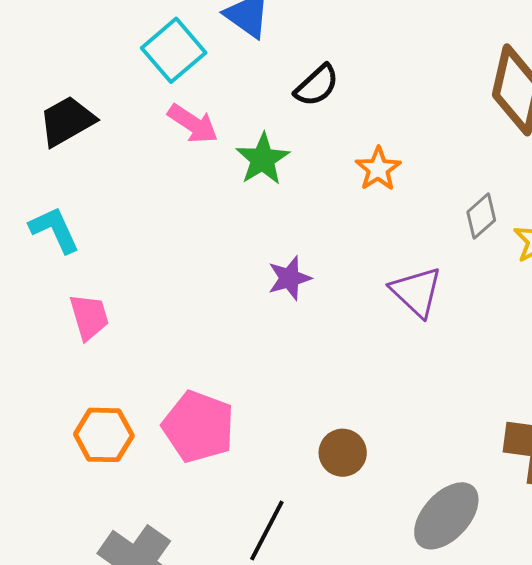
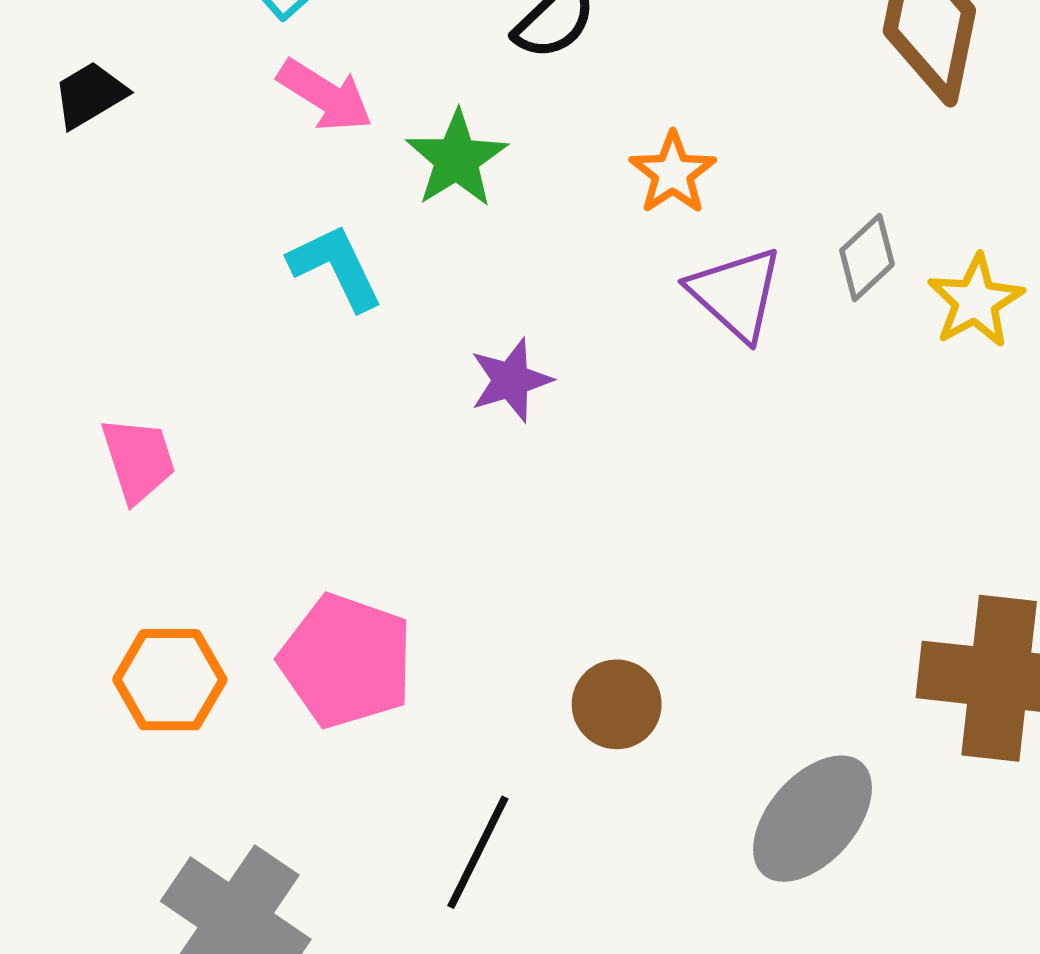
black trapezoid: (67, 121) -> (90, 95), size x0.7
cyan L-shape: (55, 230) -> (336, 267), moved
purple triangle: (416, 292) -> (736, 293), moved

